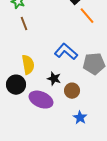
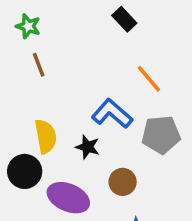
orange line: (87, 16) -> (149, 79), moved
black star: (54, 79) -> (88, 147), moved

